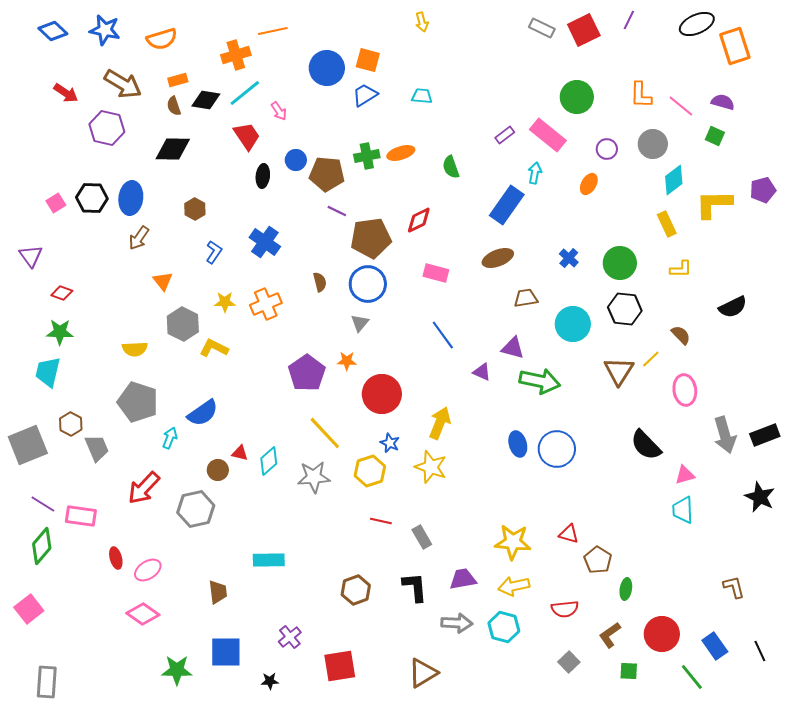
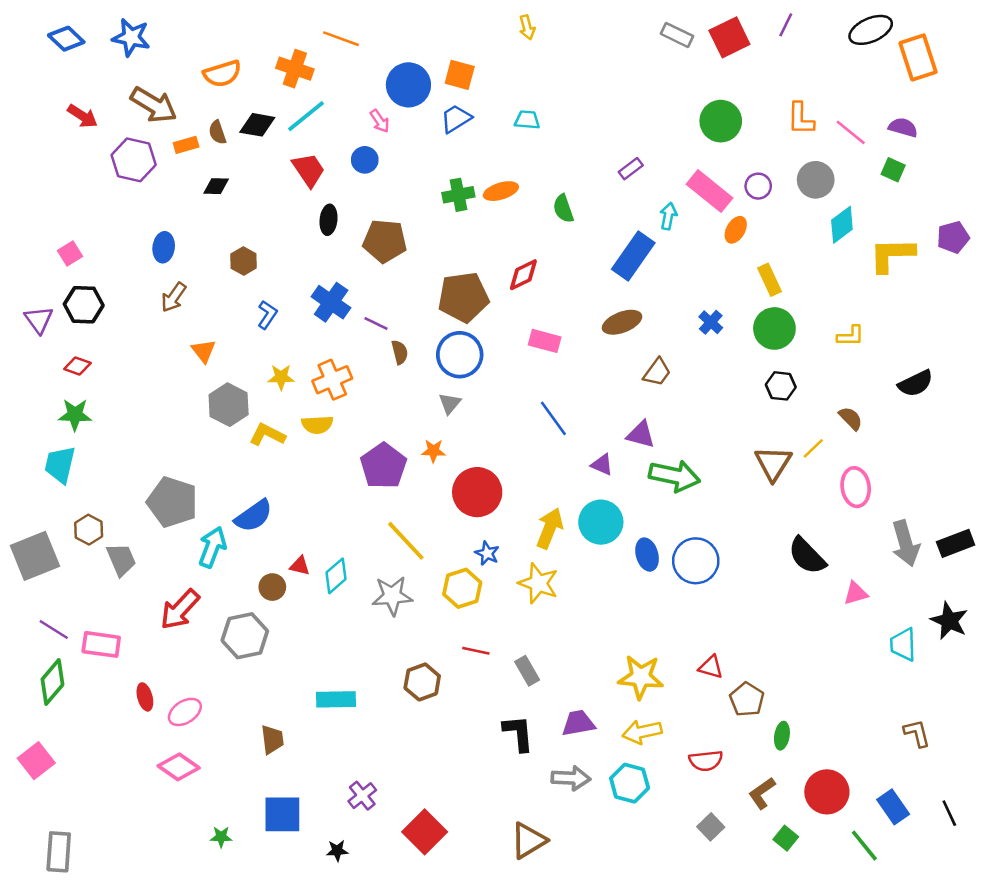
orange line: (273, 31) -> (341, 39), turned 32
orange semicircle: (162, 39) -> (222, 74), moved
orange cross: (236, 55) -> (295, 69), turned 36
orange rectangle: (178, 80) -> (186, 145), moved
pink arrow: (279, 111) -> (380, 121), moved
pink rectangle: (548, 135) -> (709, 191), moved
black diamond: (173, 149) -> (216, 186), size x0.6
blue circle: (296, 160) -> (365, 160), moved
brown pentagon: (327, 174) -> (385, 241), moved
black hexagon: (92, 198) -> (84, 305), moved
blue ellipse: (131, 198) -> (164, 247), size x0.7
purple line: (337, 211) -> (376, 323), moved
yellow rectangle: (667, 224) -> (769, 280), moved
brown trapezoid: (526, 298) -> (657, 372), turned 135
black hexagon: (625, 309) -> (781, 386), size x0.7
cyan circle: (573, 324) -> (601, 522), moved
yellow semicircle: (135, 349) -> (317, 425), moved
cyan arrow: (170, 438) -> (212, 547), size x1.5
cyan trapezoid: (683, 510) -> (903, 644), moved
brown hexagon: (356, 590) -> (422, 682), moved
red square: (340, 666) -> (425, 832), turned -36
green star: (177, 670) -> (221, 837), size x0.6
green square: (629, 671) -> (786, 838), turned 36

